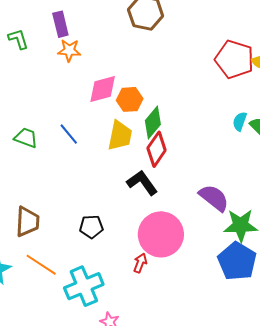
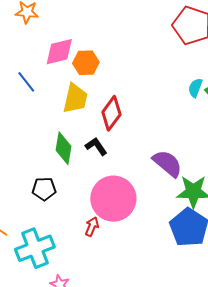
green diamond: (153, 123) -> (64, 148), moved, turned -32
blue line: (69, 134) -> (26, 82), moved
black L-shape: (142, 183) -> (96, 146), size x0.7

